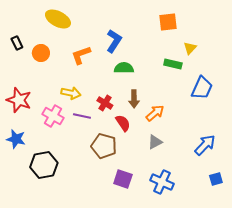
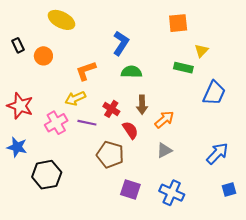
orange L-shape: (81, 55) -> (86, 71), moved
yellow arrow: (71, 93) -> (75, 98), turned 144
pink cross: (53, 116) -> (56, 123), turned 30

